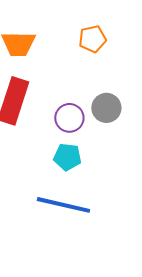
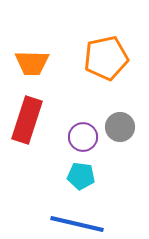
orange pentagon: (92, 39) -> (106, 58), size x1.6

